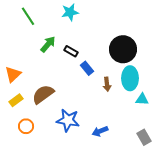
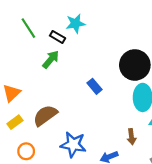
black rectangle: (71, 51) -> (58, 37), moved
brown arrow: (107, 84) -> (131, 137), moved

